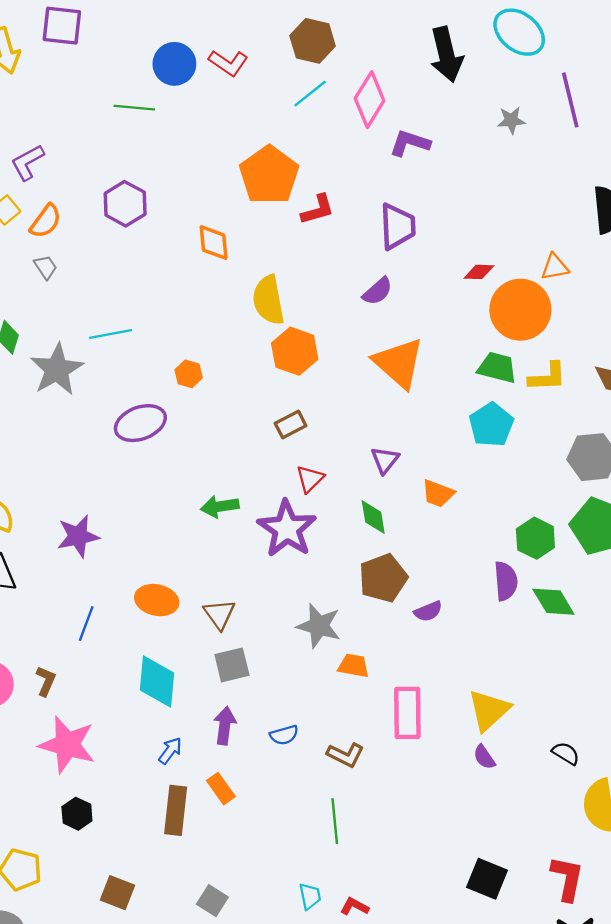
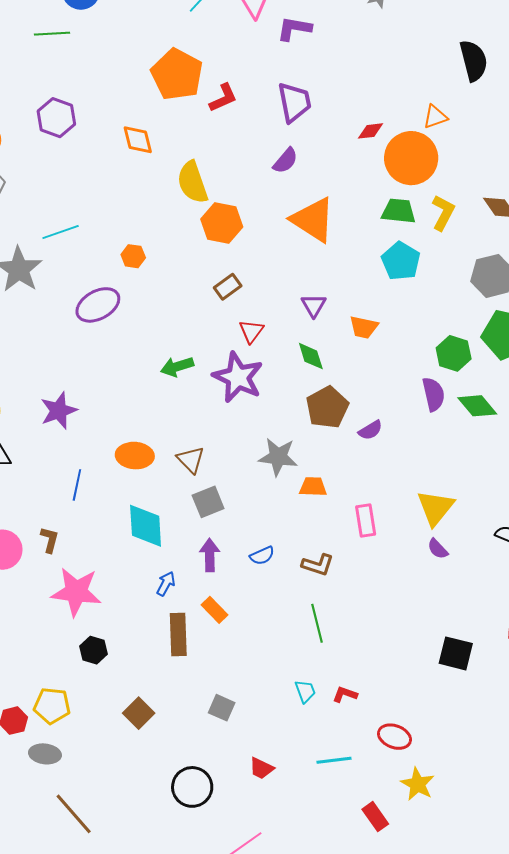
yellow L-shape: (547, 377) -> (443, 213), turned -51
pink rectangle: (407, 713) -> (366, 521), size x0.7
brown square: (117, 893) -> (139, 713), turned 32

